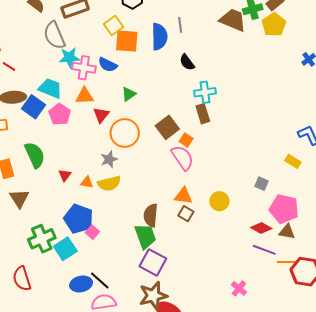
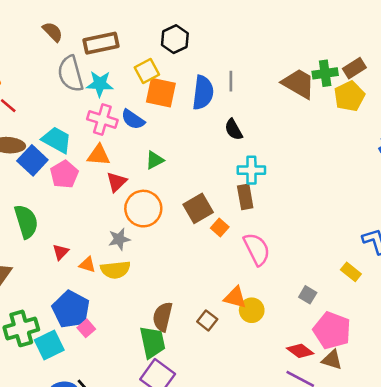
cyan star: (69, 58) -> (100, 84), moved
pink semicircle: (182, 158) -> (257, 249), moved
orange triangle: (183, 196) -> (235, 298), moved

